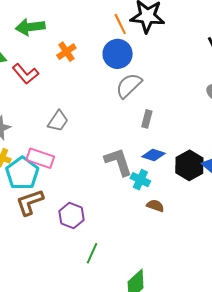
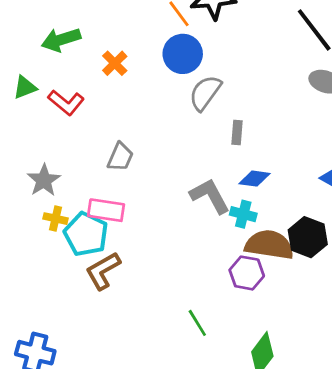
black hexagon: (189, 165) -> (308, 237), moved
brown semicircle: (155, 206) -> (269, 245), size x2.0
purple hexagon: (71, 215) -> (247, 273), moved
green line: (92, 253) -> (197, 323), turned -45

